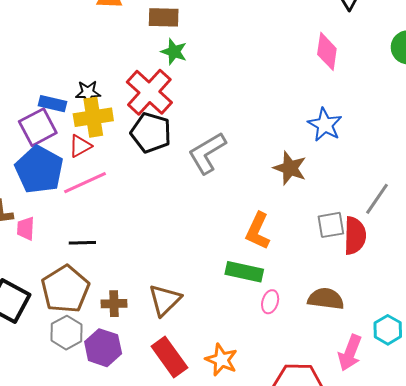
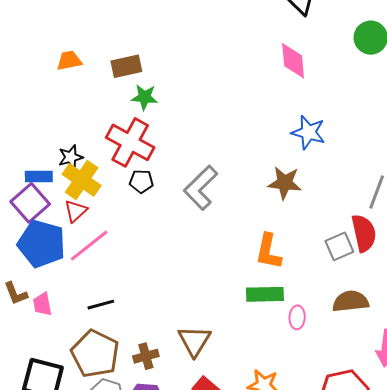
yellow cross: (93, 117) -> (82, 180), turned -33
black pentagon: (151, 133) -> (141, 181), size x0.6
gray square: (331, 225) -> (339, 246), moved

